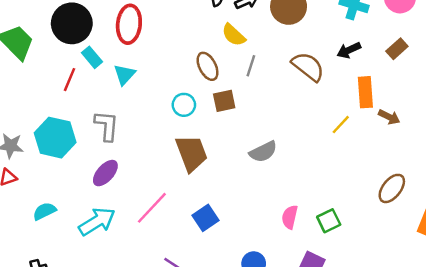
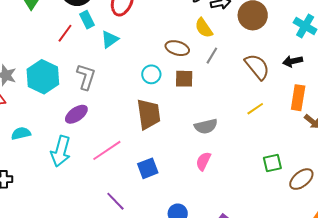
brown ellipse: (208, 66) -> (177, 48), turned -60
yellow line: (341, 125) -> (255, 109), moved
pink semicircle: (290, 217) -> (203, 161), moved
cyan arrow: (97, 221) -> (61, 151), turned 124
green square: (329, 221) -> (272, 163), moved

